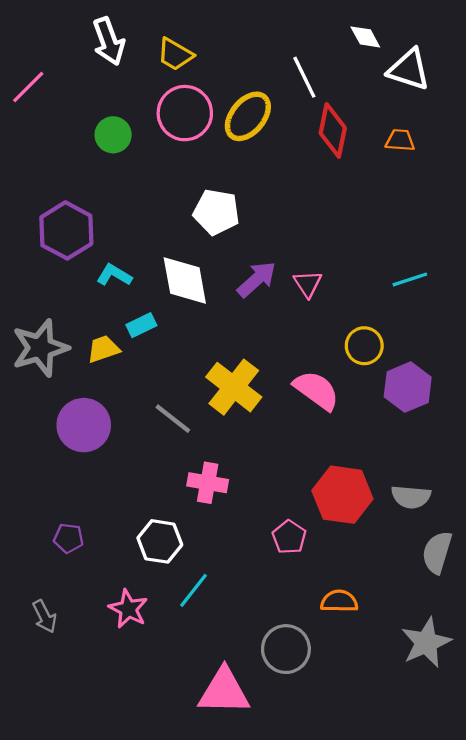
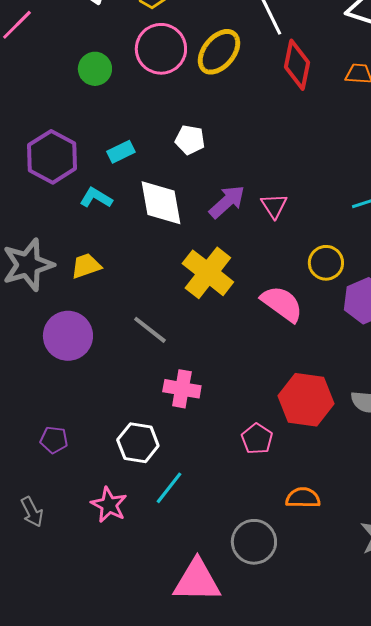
white pentagon: (216, 212) -> (190, 140), size x0.7
cyan rectangle: (141, 325) -> (121, 152), moved
yellow cross: (234, 387) -> (208, 273), moved

